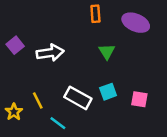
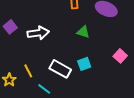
green triangle: (107, 52) -> (83, 32), turned -40
pink square: (139, 99) -> (120, 56), moved, turned 32

